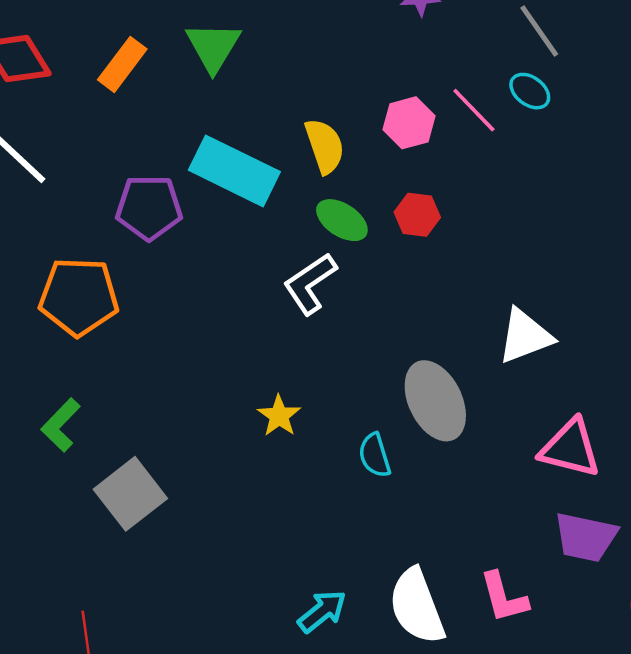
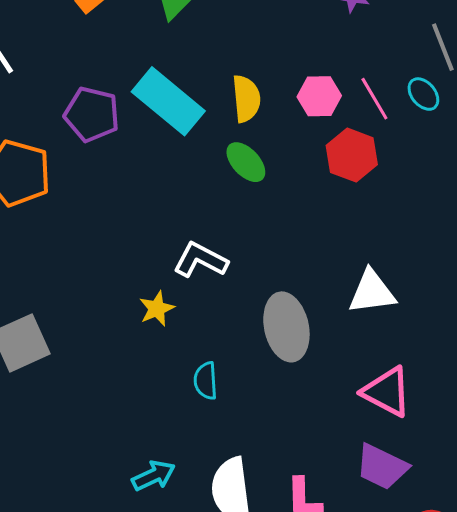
red hexagon: (417, 215) -> (352, 155), moved, size x1.4
white L-shape: (310, 284) -> (201, 260), moved, turned 48
cyan semicircle: (375, 455) -> (206, 381), moved

